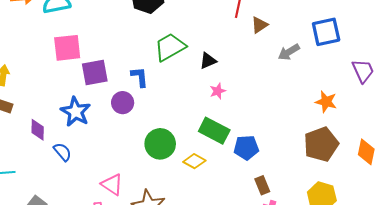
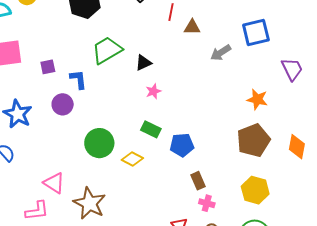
brown triangle: (259, 25) -> (192, 27), turned 36
purple square: (95, 73) -> (48, 67), moved, size x0.6
green rectangle: (214, 131) -> (151, 129), size x0.7

